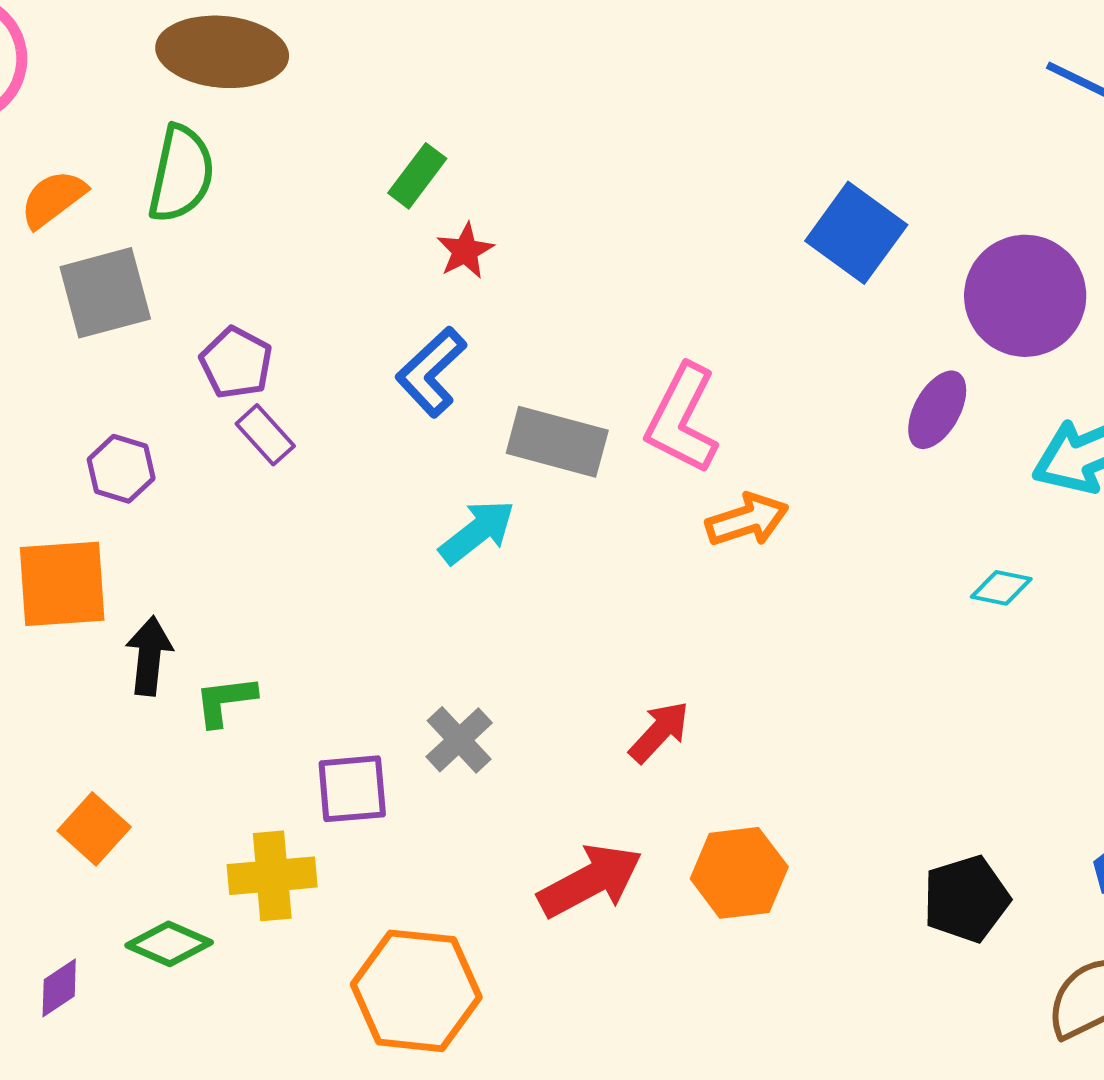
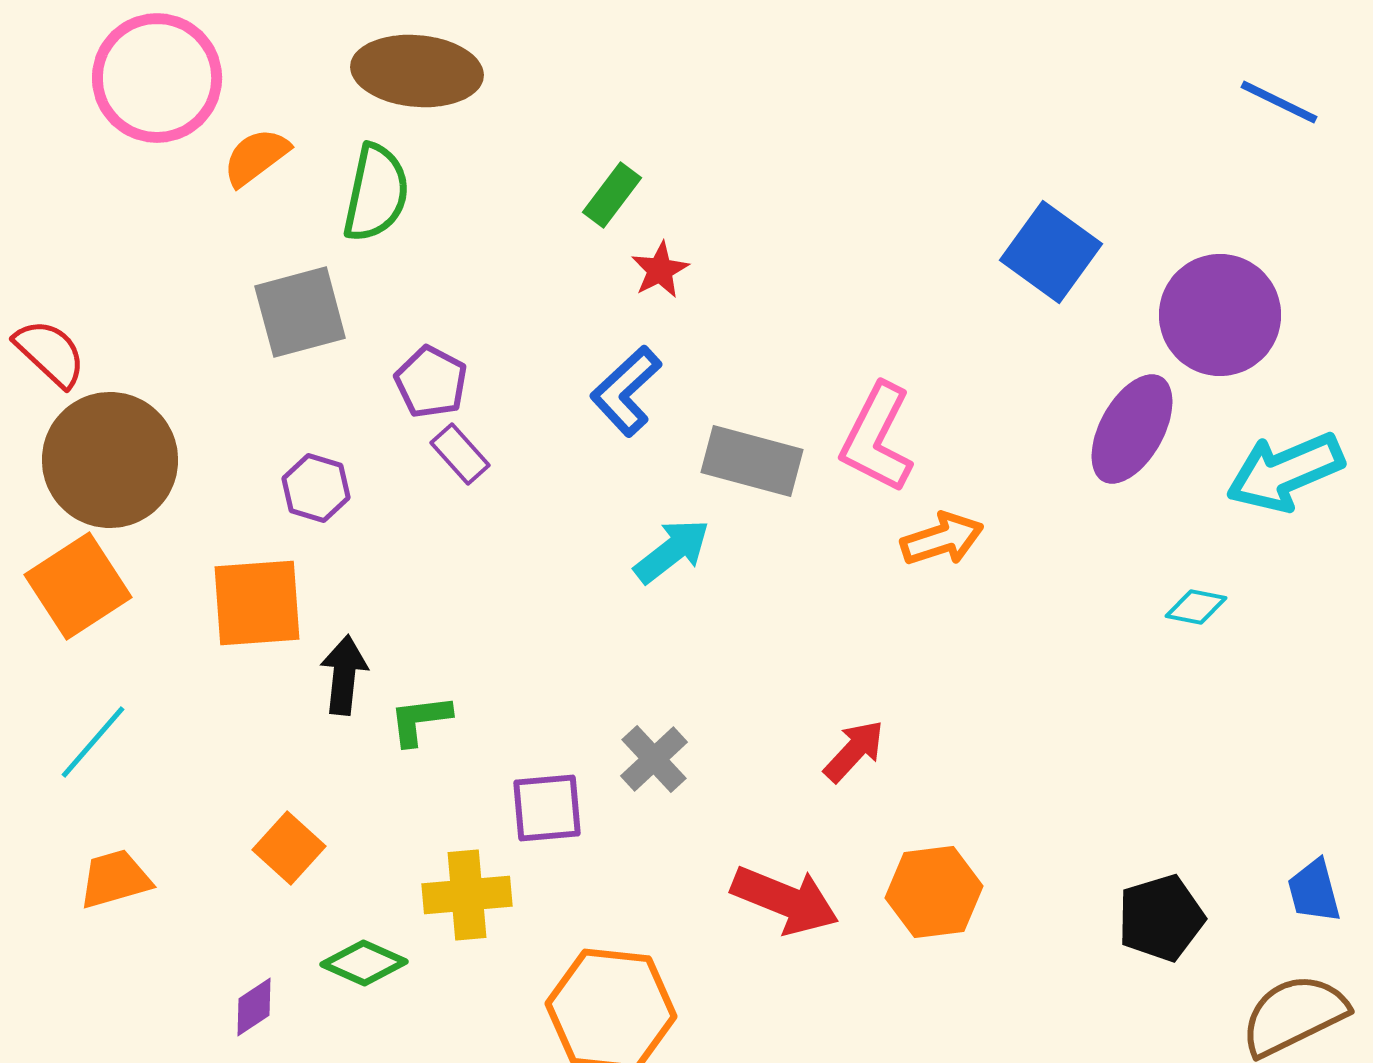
orange semicircle: (53, 199) -> (256, 157), moved
purple ellipse: (937, 410) -> (1132, 429), size x1.4
red arrow: (590, 881) -> (785, 900), turned 50

